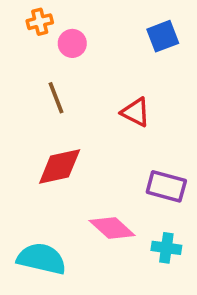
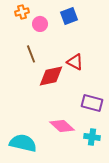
blue square: (163, 36) -> (69, 16), moved
red diamond: (60, 166) -> (51, 76), moved

